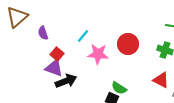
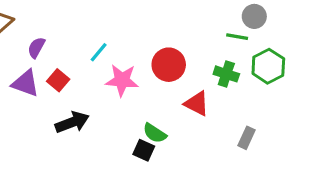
purple semicircle: (43, 33) -> (36, 48), turned 48
purple triangle: (54, 68) -> (25, 83), moved
red triangle: (161, 80) -> (197, 104), moved

